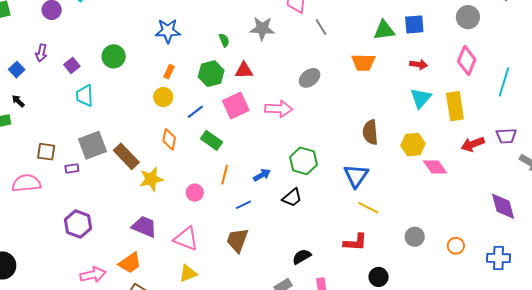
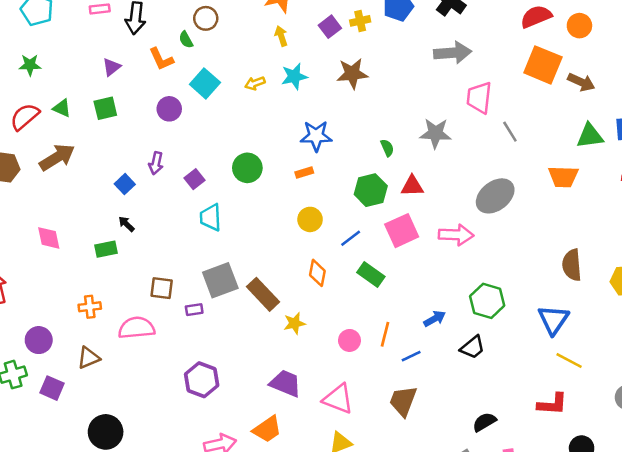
orange rectangle: (169, 72) -> (304, 173), moved, turned 48
gray ellipse: (310, 78) -> (495, 196), size x1.4
orange line: (225, 175) -> (385, 334), moved
yellow star: (151, 179) -> (294, 323), size x0.7

